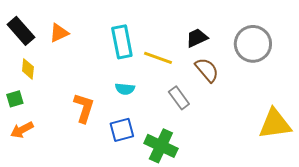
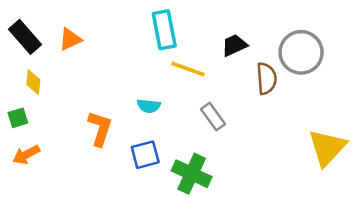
cyan rectangle: (122, 42) -> (164, 30), moved
brown semicircle: (207, 70) -> (267, 79), moved, turned 36
yellow triangle: (275, 124) -> (327, 148), turned -39

